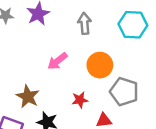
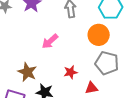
orange circle: (100, 65) -> (99, 35), moved

